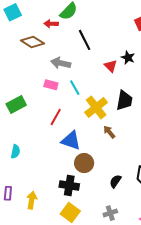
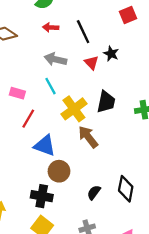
red arrow: (51, 24) -> (51, 27), moved
black line: (85, 40) -> (83, 32), moved
gray arrow: (61, 63) -> (55, 59), moved
pink rectangle: (51, 85) -> (17, 93), moved
brown arrow: (109, 132) -> (88, 137), size x1.5

